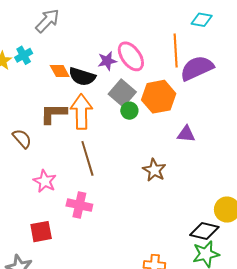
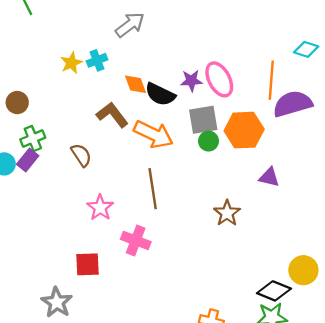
gray square: (122, 93) -> (203, 120), turned 32
orange arrow: (81, 112) -> (154, 134), turned 108
brown L-shape: (53, 114) -> (112, 115), moved, turned 44

